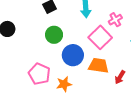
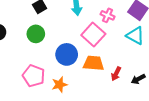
pink cross: (115, 20) -> (108, 15), turned -32
green circle: (54, 35) -> (36, 34), moved

